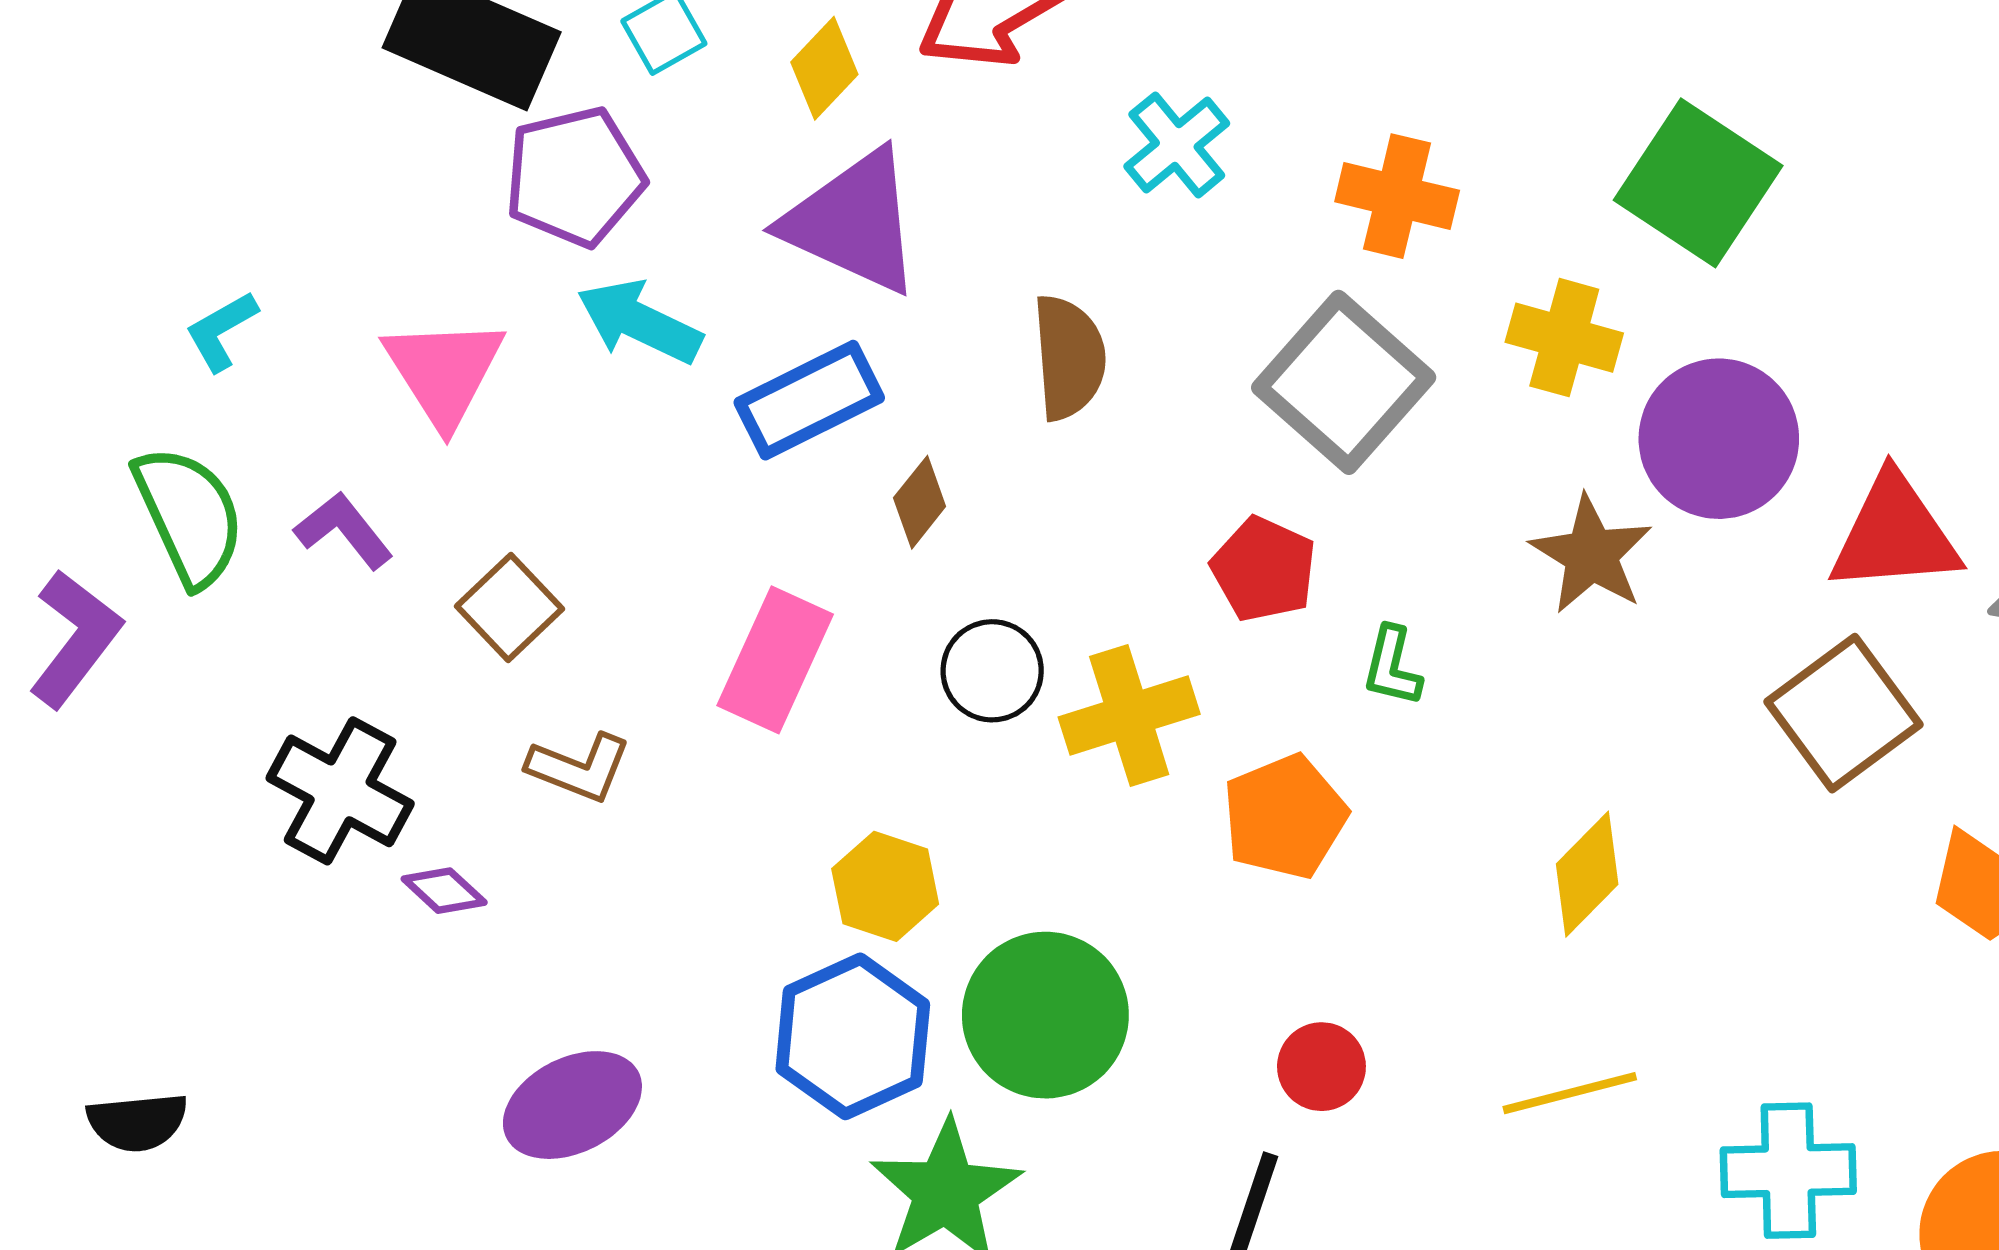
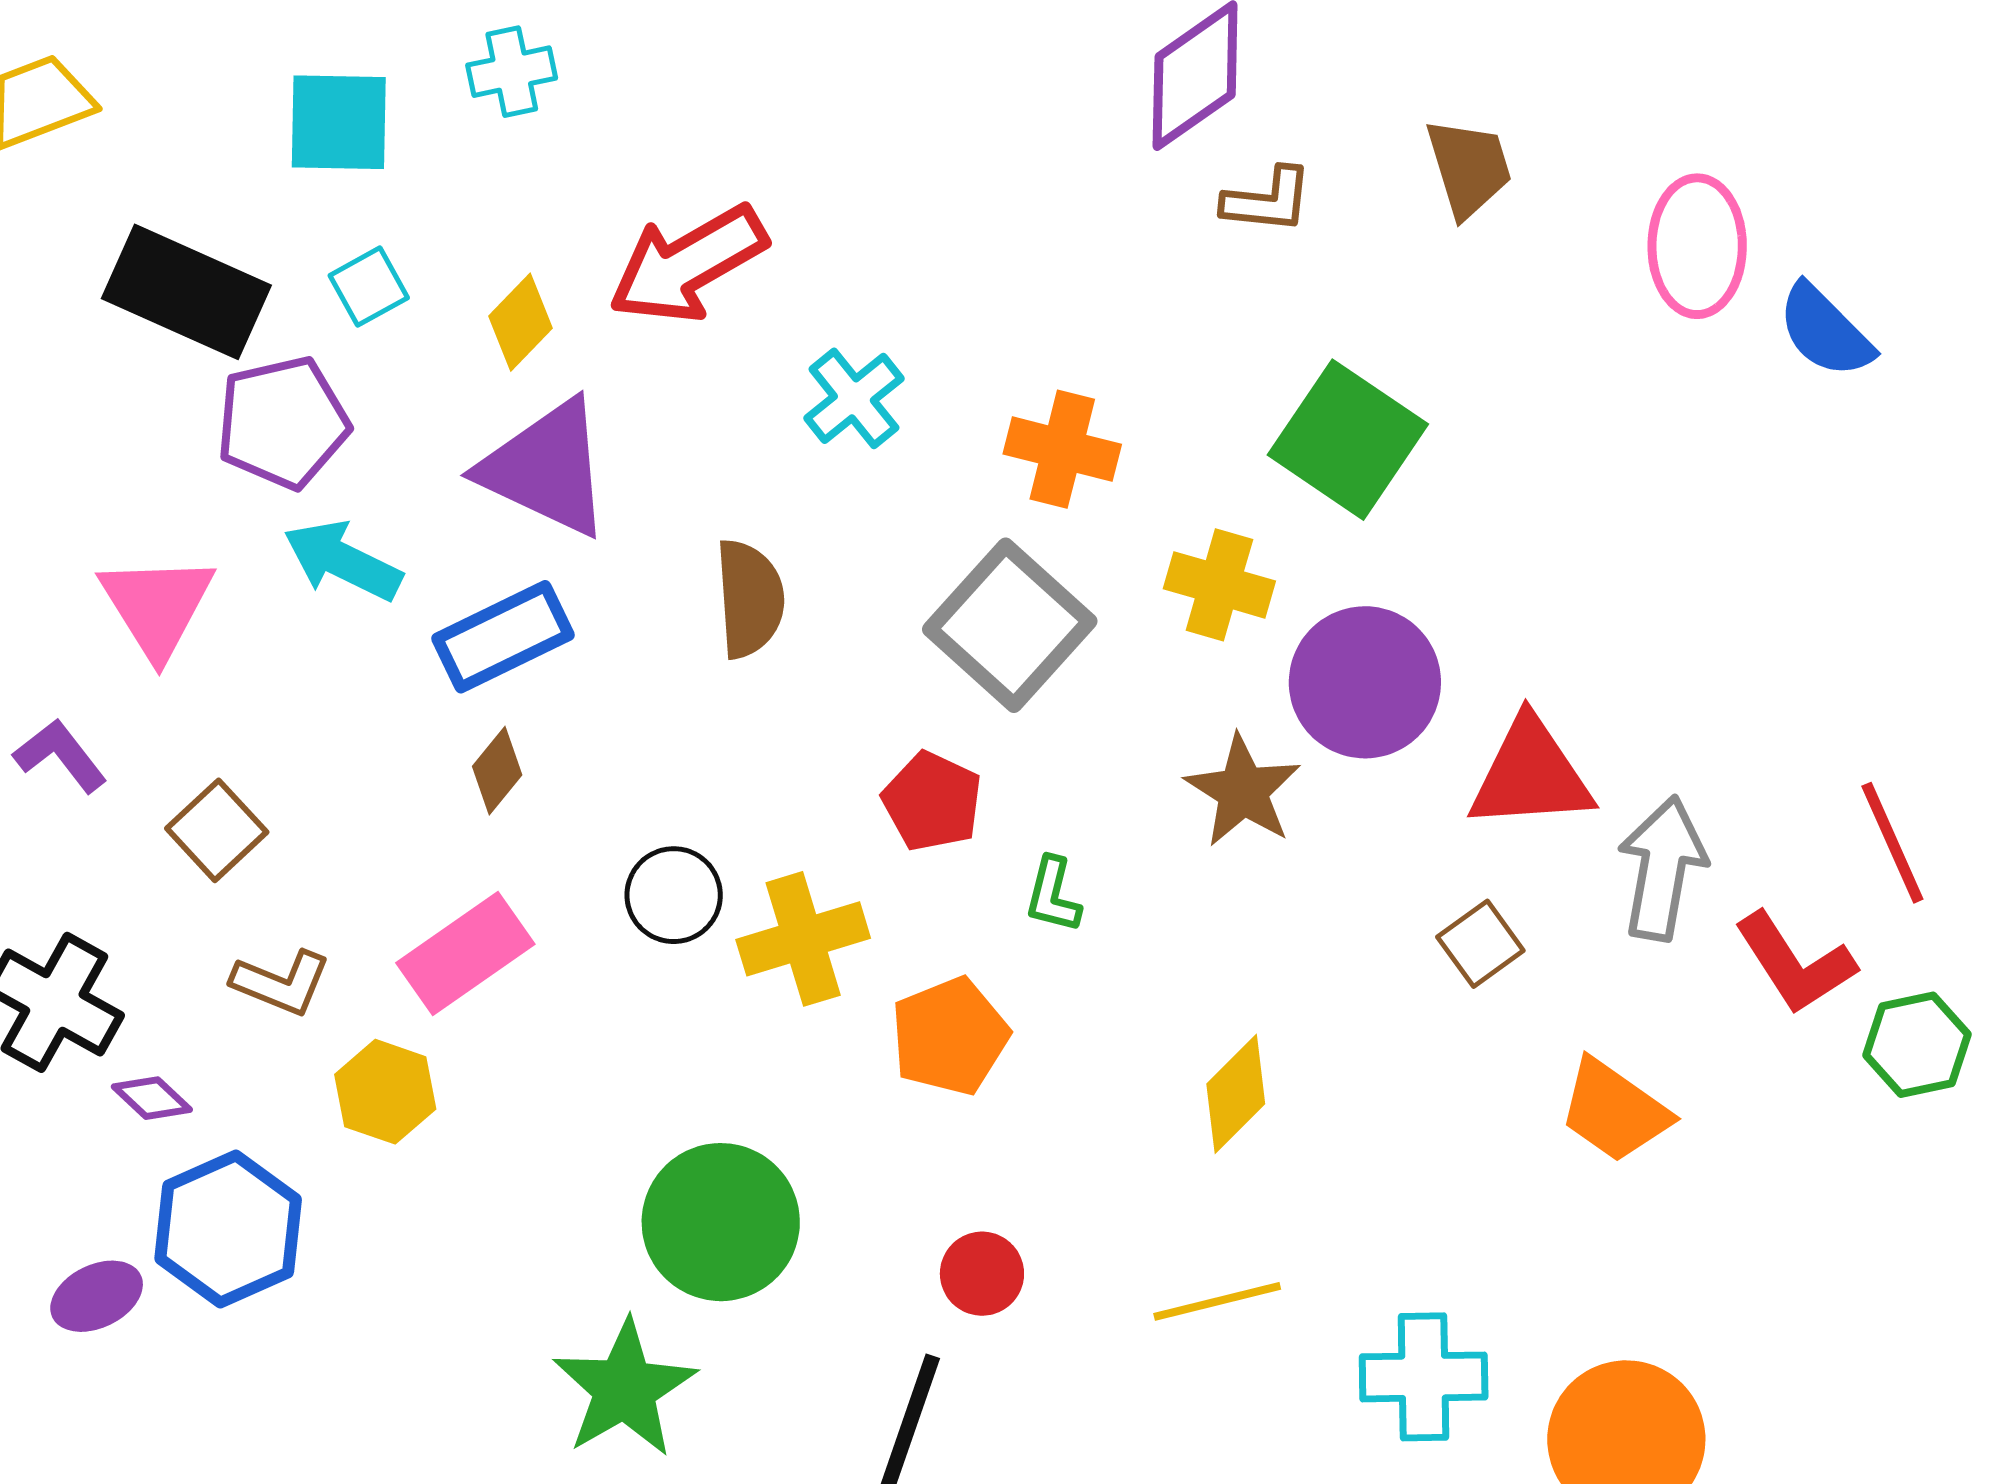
brown diamond: (920, 502) -> (497, 771), moved
pink rectangle: (775, 660) -> (465, 954), moved, turned 30
brown square: (1844, 713) -> (1480, 944), size x0.6
yellow hexagon: (885, 886) -> (385, 1092), moved
blue hexagon: (853, 1036) -> (228, 1229), moved
purple ellipse: (572, 1105) -> (97, 1296), moved, size x0.7

